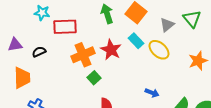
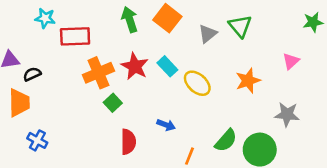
cyan rectangle: (136, 41) -> (167, 66), moved
yellow ellipse: (159, 50) -> (197, 83), moved
black semicircle: (39, 52) -> (32, 74), moved
blue arrow: (152, 93) -> (166, 125), moved

